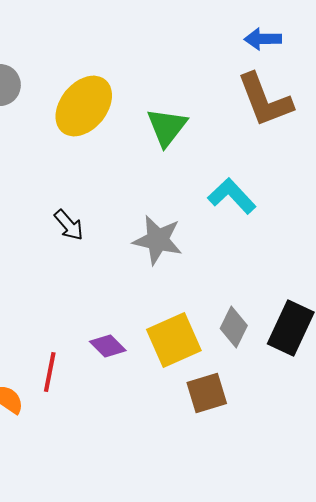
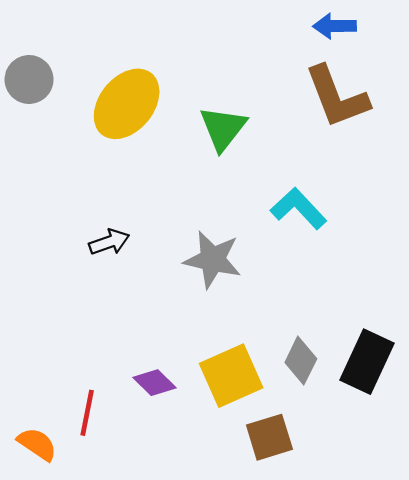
black arrow: (69, 225) -> (109, 242), turned -68

